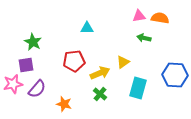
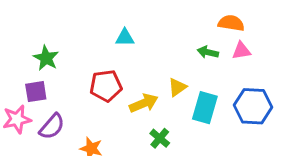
pink triangle: (139, 16) -> (241, 51), moved
cyan rectangle: (138, 88) -> (205, 108), moved
green cross: (100, 94) -> (160, 138), moved

